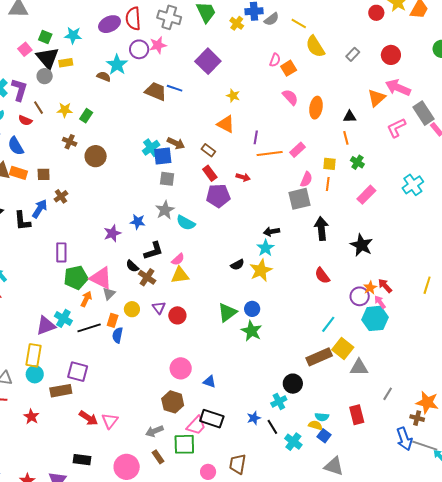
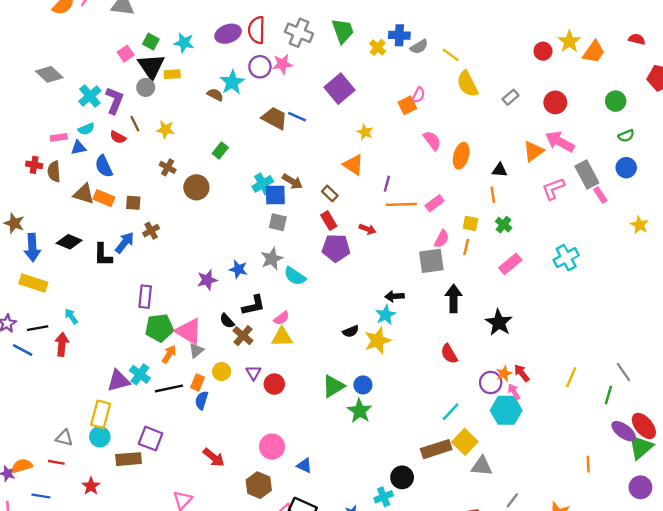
orange square: (289, 68) -> (407, 105), moved
green rectangle: (86, 116) -> (220, 150), moved
red arrow: (89, 418) -> (214, 457), moved

